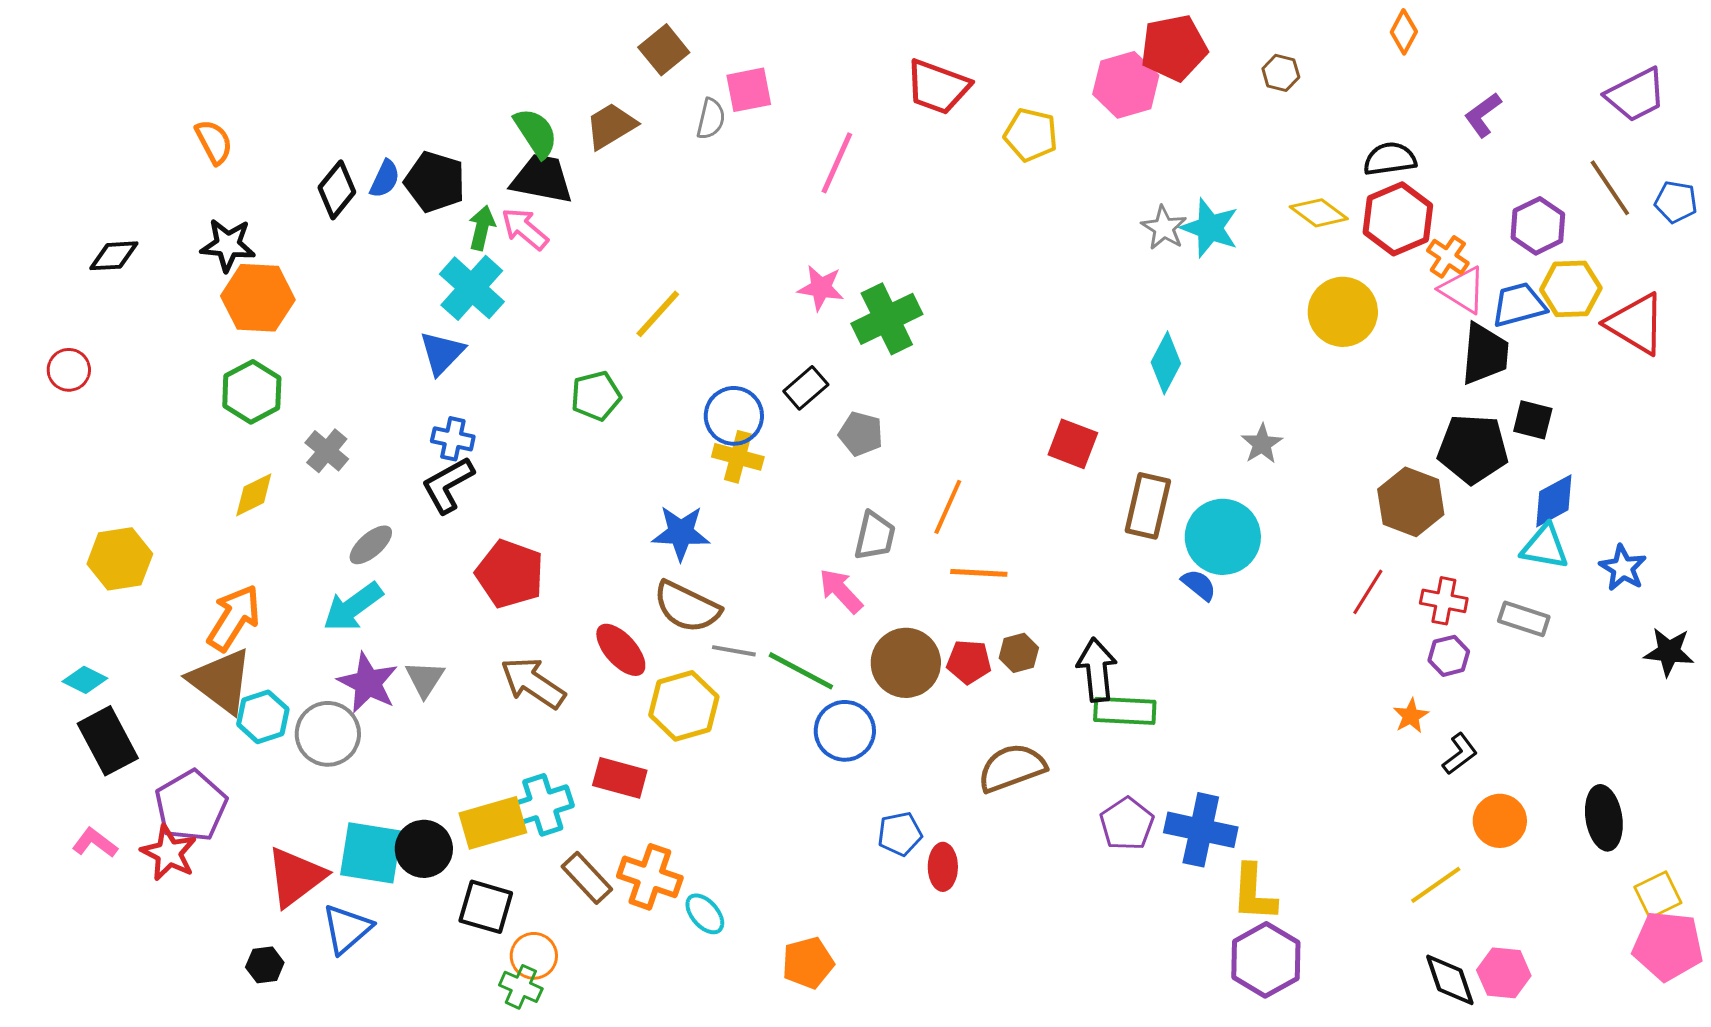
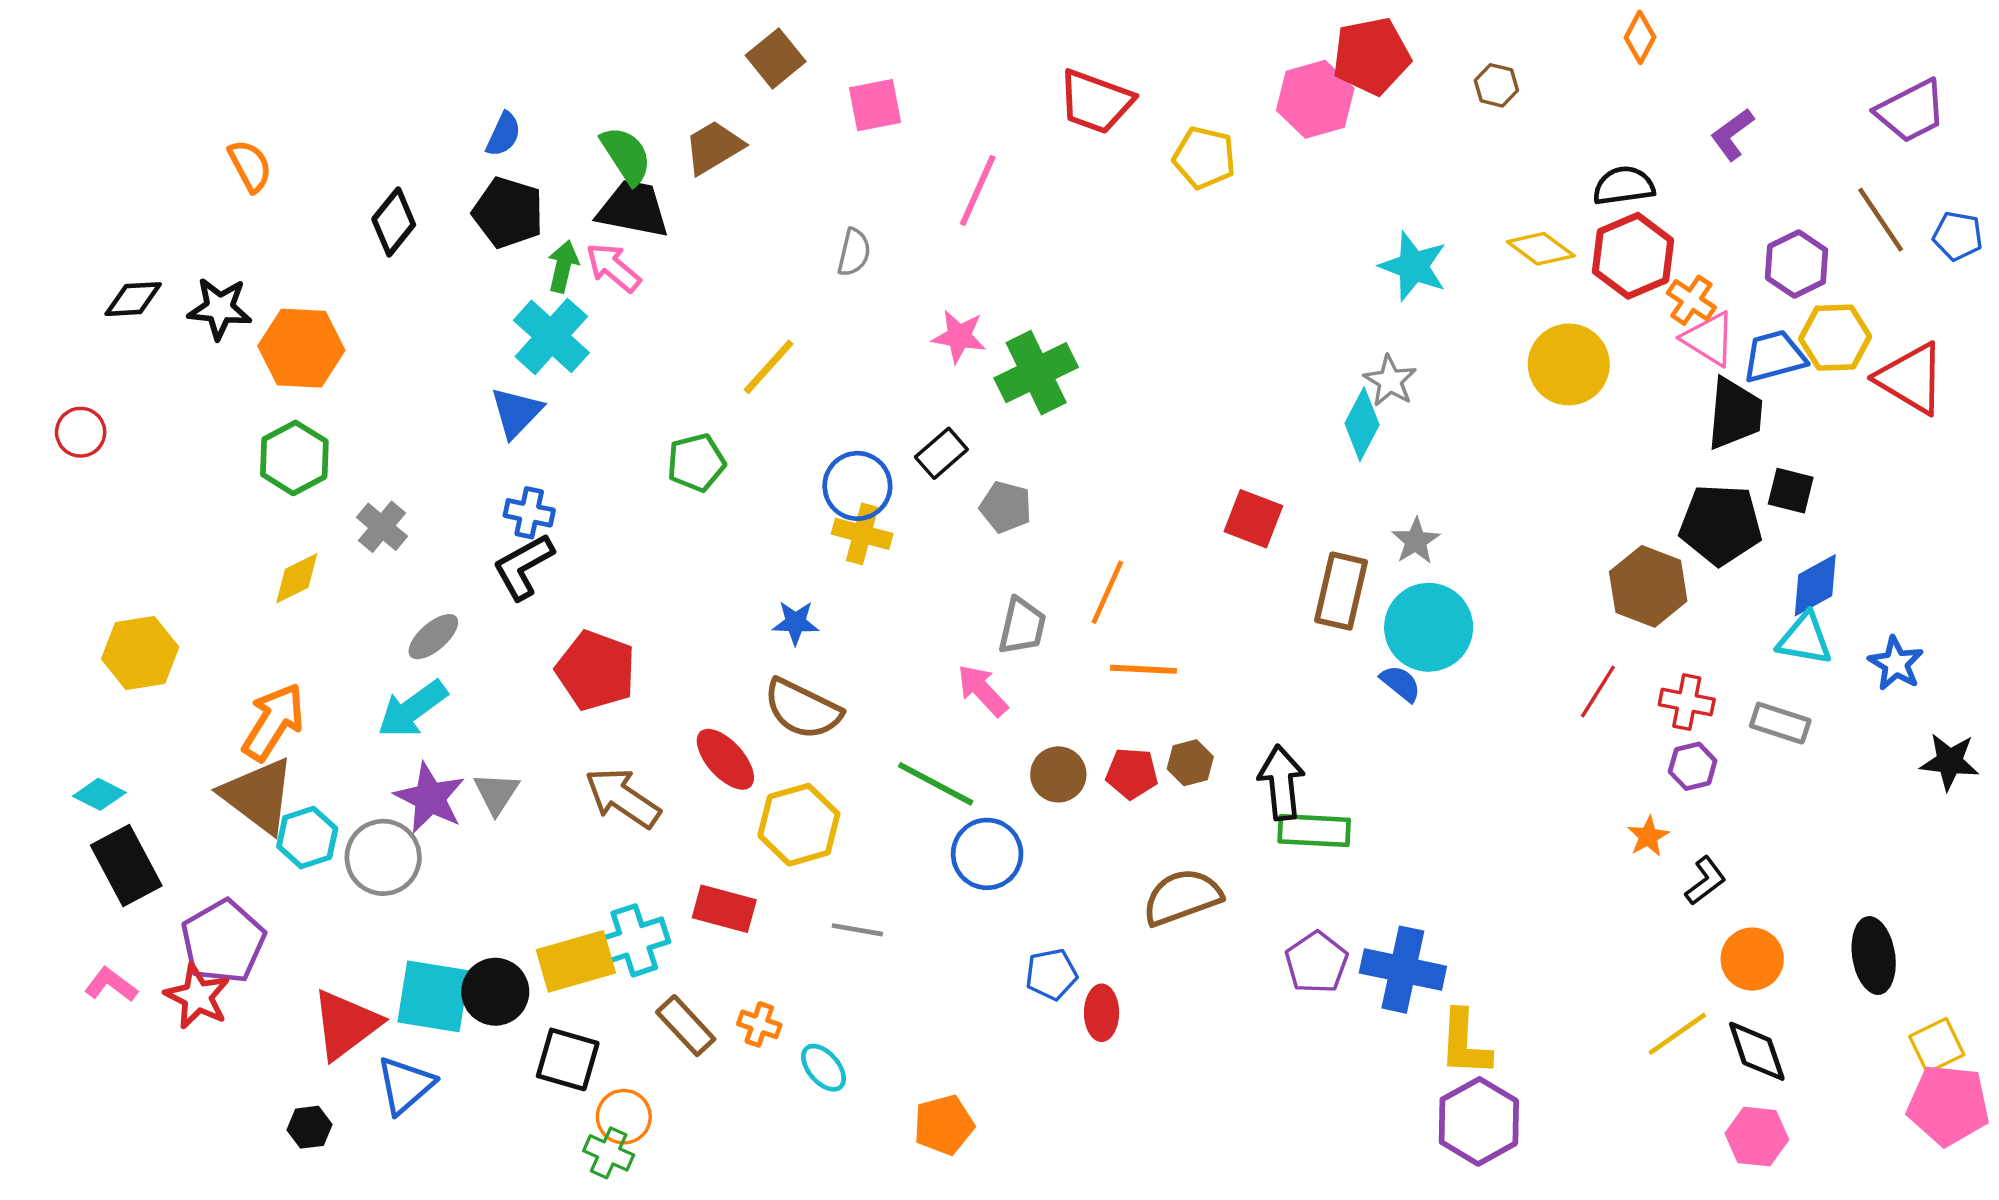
gray semicircle: (711, 119) -> (854, 252), moved
blue semicircle: (385, 179) -> (503, 134), moved
gray star: (1164, 228) -> (1390, 381), moved
black star: (228, 245) -> (220, 308), moved
gray star: (1262, 444) -> (1416, 541), moved
blue star: (681, 533) -> (795, 623), size x0.7
gray line: (734, 651) -> (857, 930), moved
brown circle: (906, 663) -> (1058, 774), size x0.7
orange cross: (650, 877) -> (759, 1024), size x0.6
black diamond: (1450, 980) -> (1757, 1051), moved

